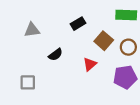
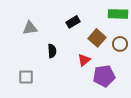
black semicircle: (56, 55) -> (52, 51), turned -56
purple pentagon: (125, 77) -> (104, 76), moved

